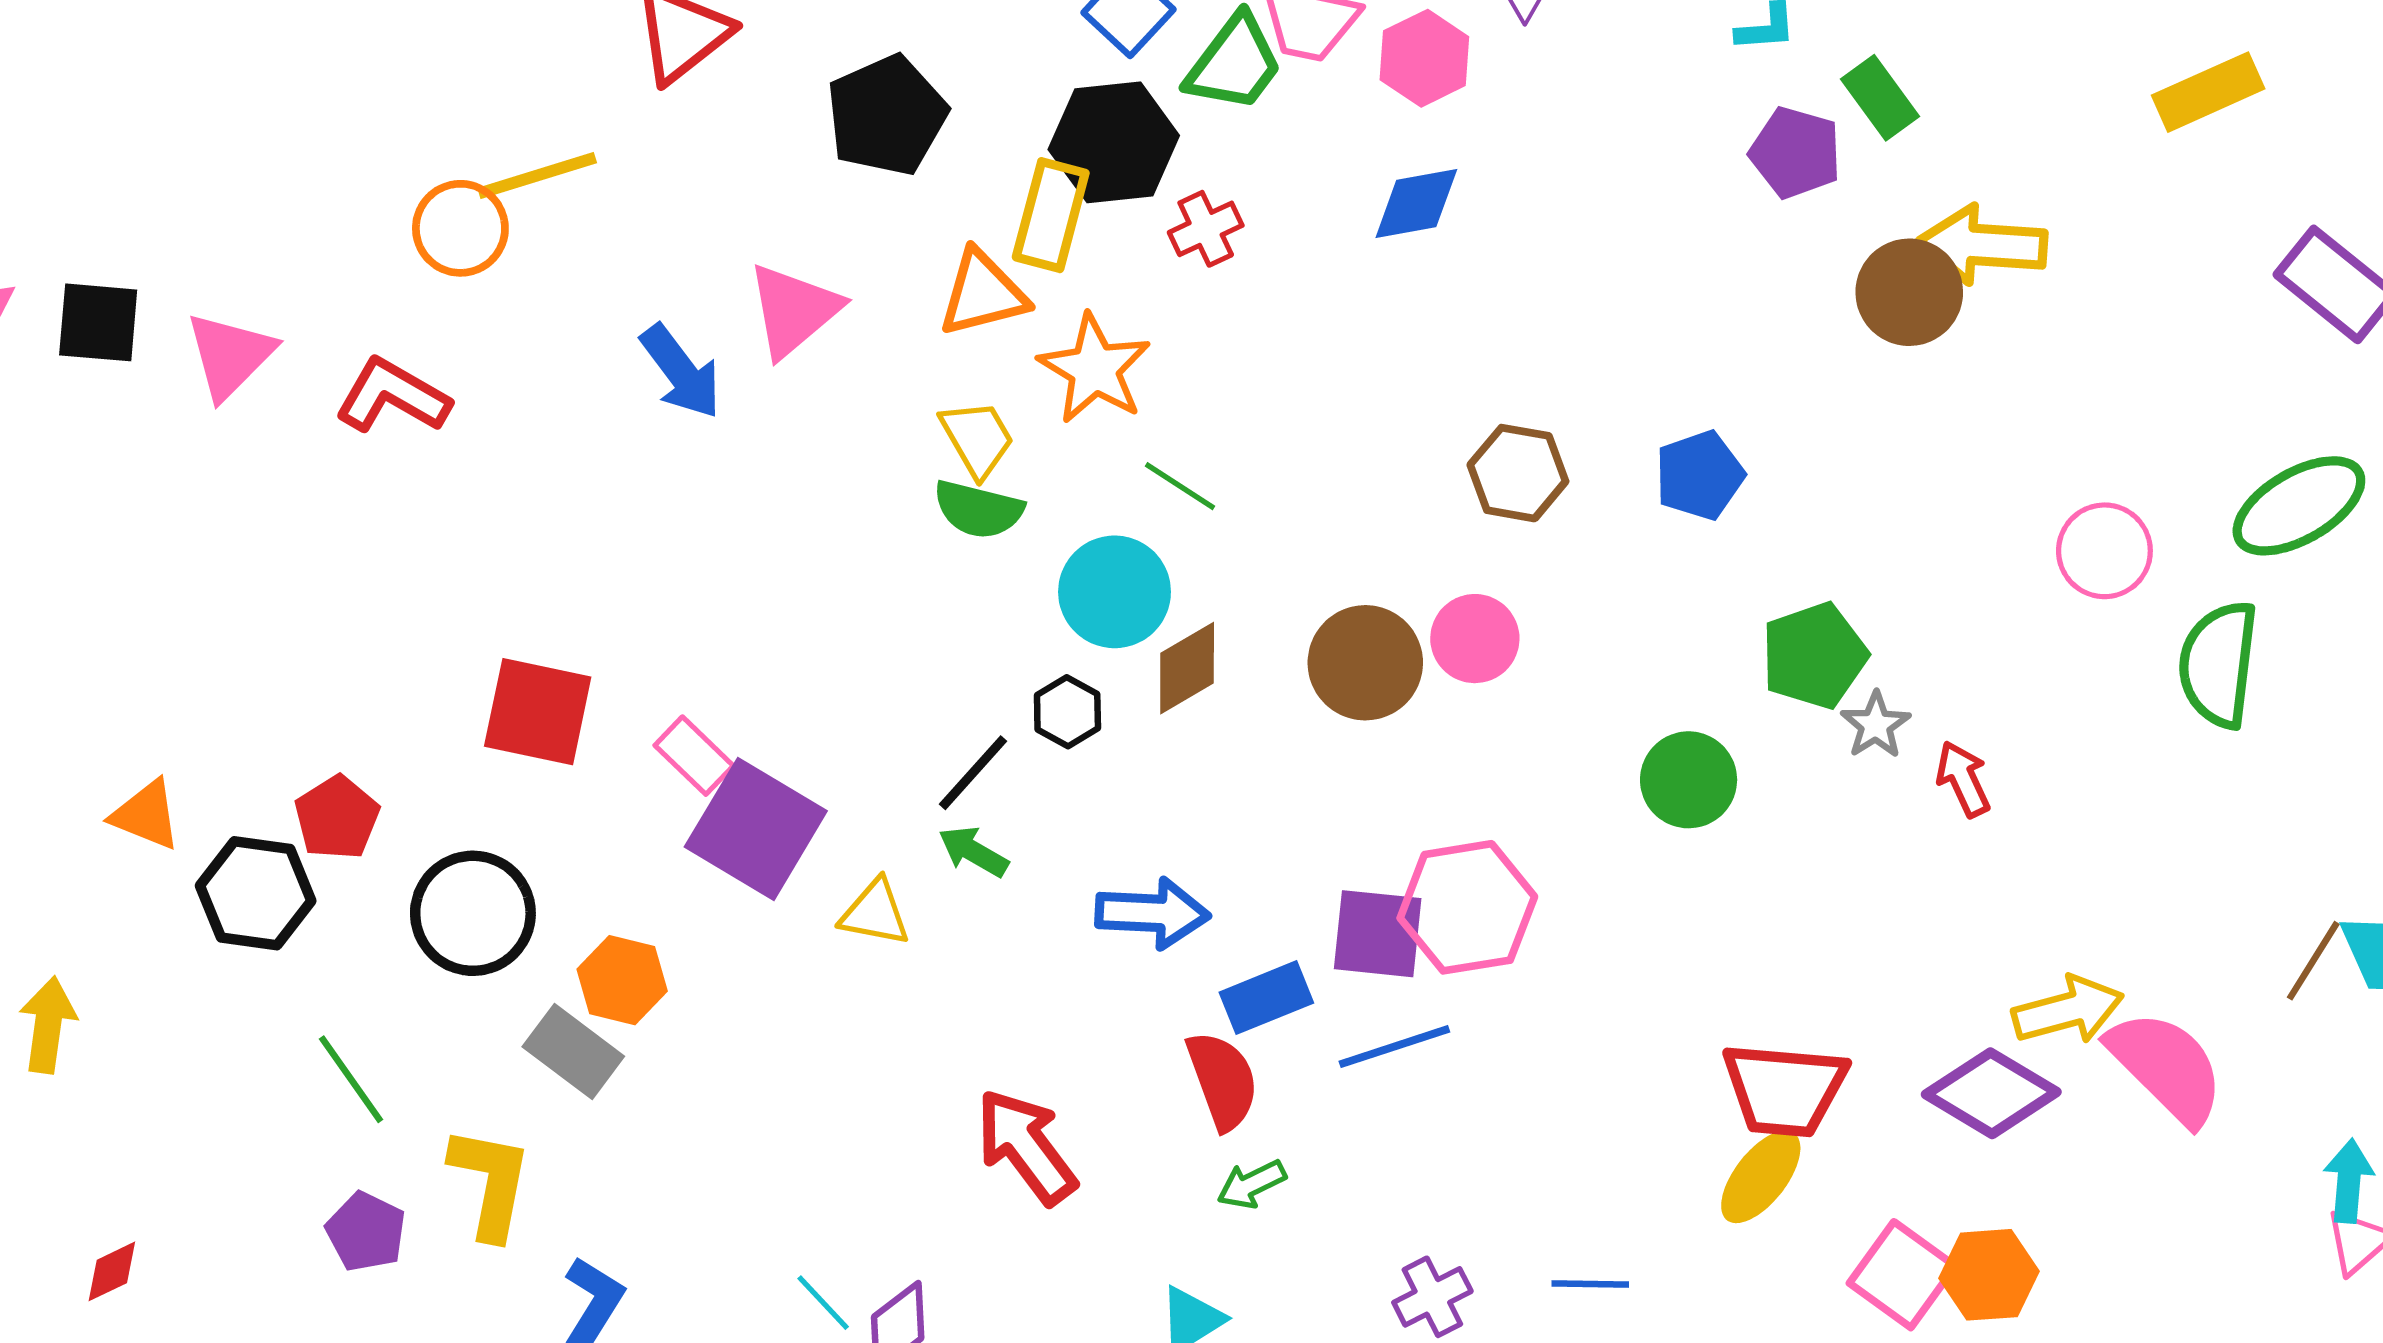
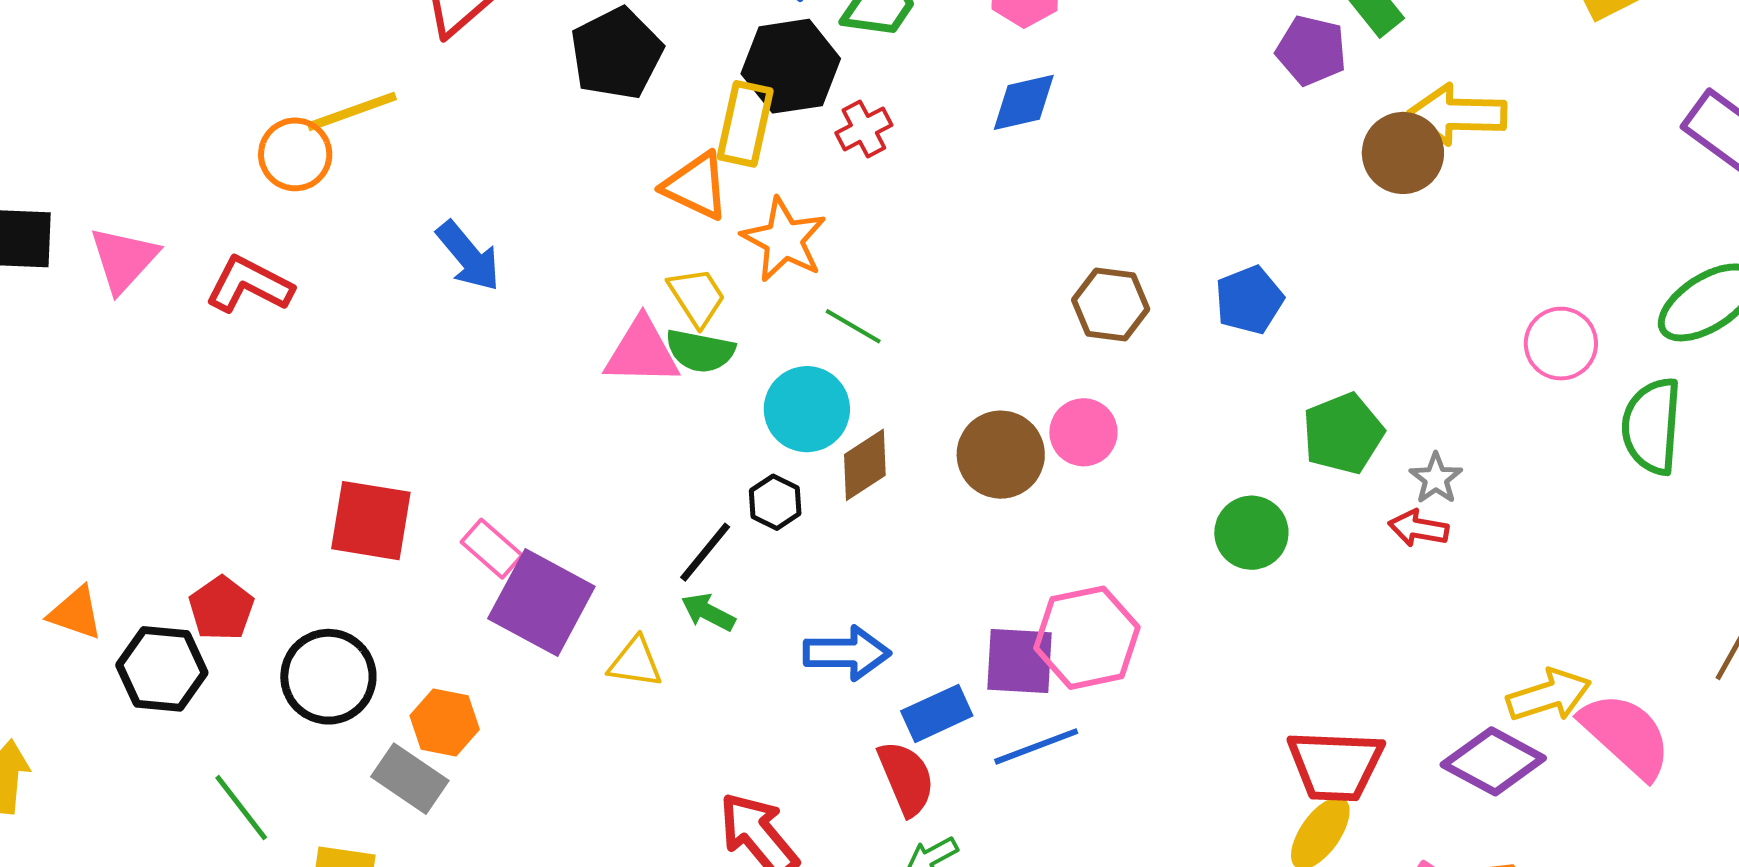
orange triangle: (983, 293) -> (696, 186), turned 42
pink triangle: (794, 310) -> (642, 352), moved, turned 44
gray star: (1876, 725) -> (1436, 478), moved
red arrow: (1963, 779) -> (1418, 528), moved, turned -52

